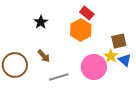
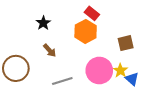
brown arrow: (44, 56) -> (50, 50), moved
yellow star: (111, 56) -> (120, 71), moved
blue triangle: (125, 60) -> (132, 79), moved

